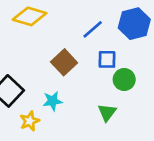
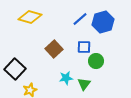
blue line: (93, 29) -> (80, 19), moved
cyan star: (53, 101) -> (66, 78), moved

